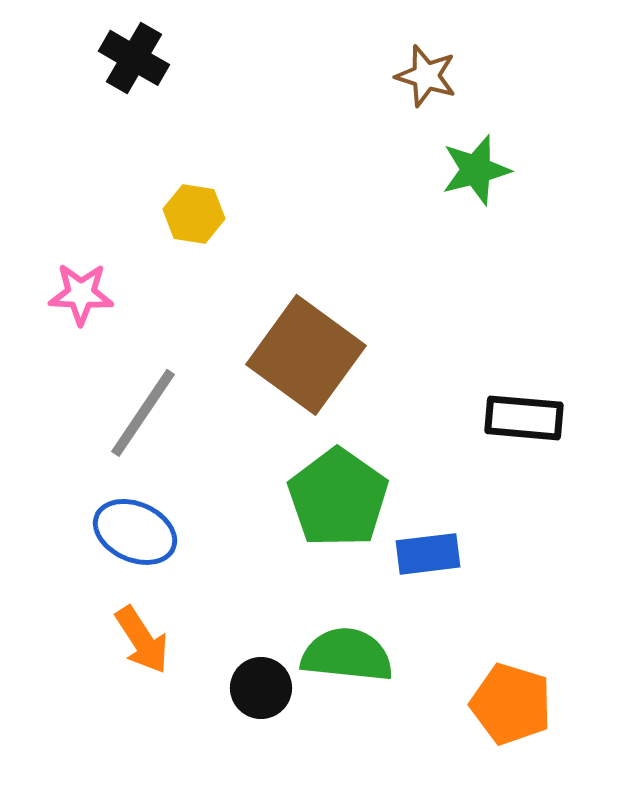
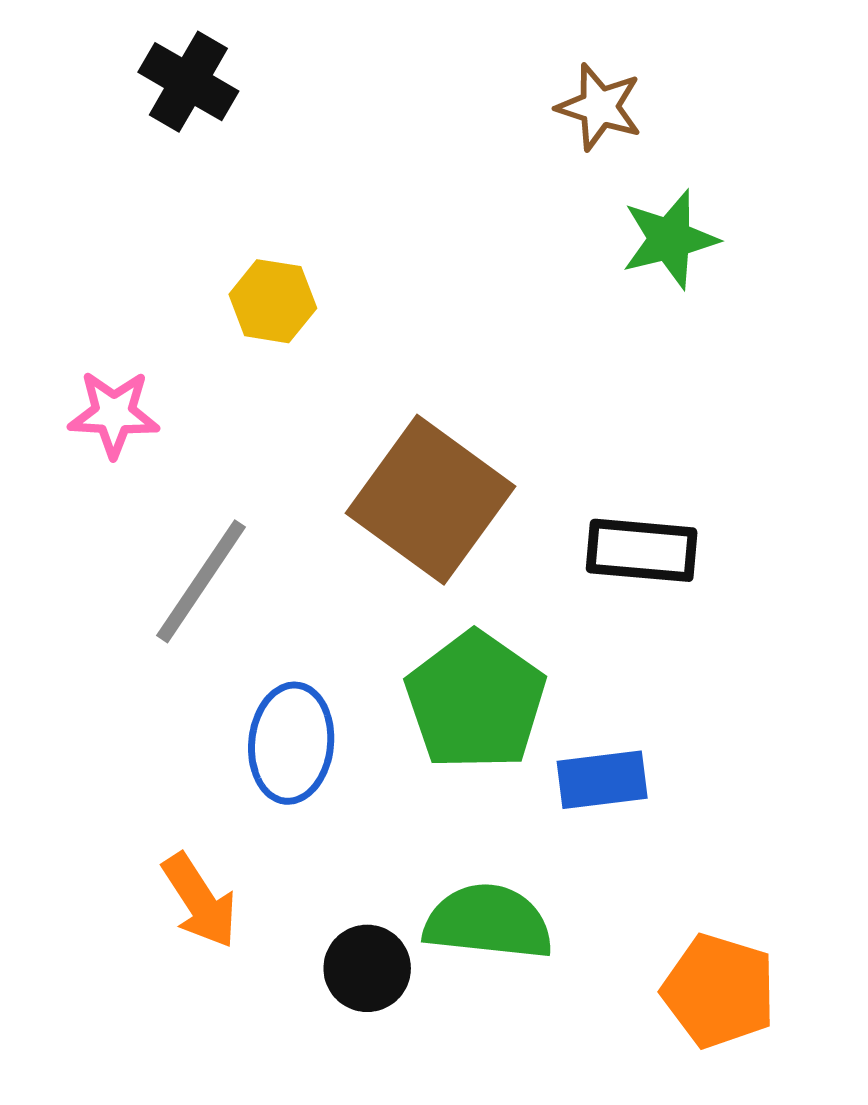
black rectangle: (524, 418) -> (642, 550), moved
blue ellipse: (135, 532) -> (291, 743), moved, turned 72

